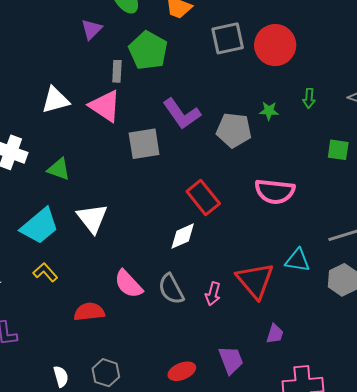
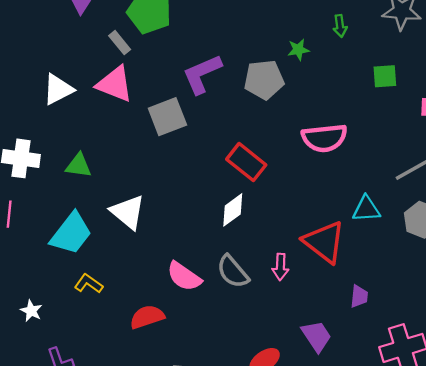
gray rectangle: (117, 71) -> (120, 43), turned -30
purple L-shape: (182, 114) -> (202, 74), turned 114

